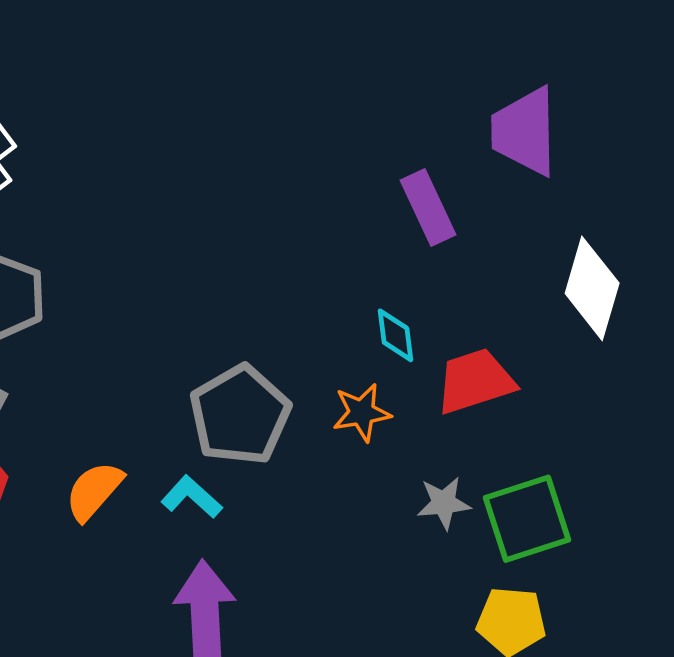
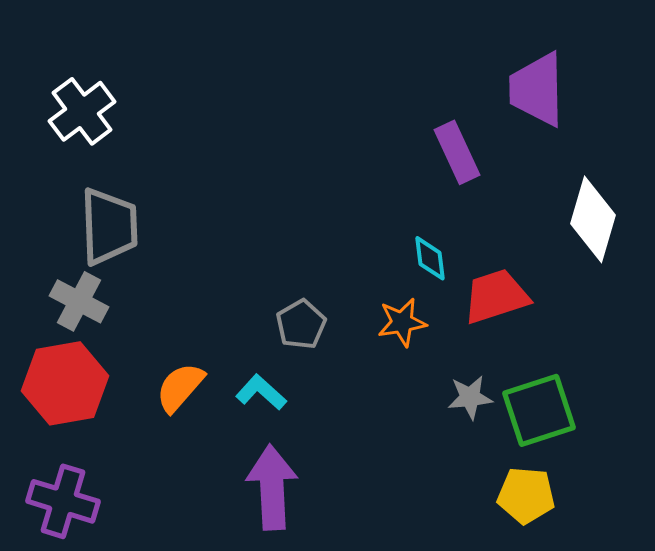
gray pentagon: (240, 415) -> (301, 324), size x0.6

